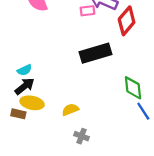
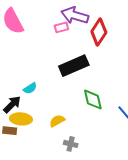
cyan semicircle: (24, 70) -> (30, 88), moved
green diamond: (133, 88) -> (93, 100), moved

